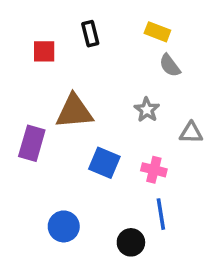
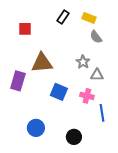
black rectangle: (90, 34) -> (63, 17), moved, turned 48
gray triangle: (191, 133) -> (97, 75), moved
blue line: (161, 214) -> (102, 113), moved

